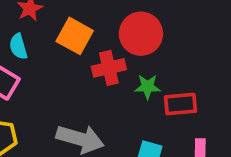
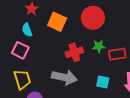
red cross: (109, 68) -> (74, 52), moved

